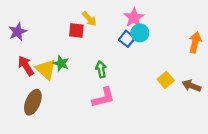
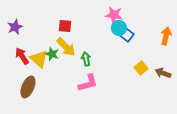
pink star: (134, 18) -> (114, 15), turned -30
yellow arrow: (89, 19) -> (66, 47), moved, size x1.5
blue square: (127, 39) -> (127, 35), moved

